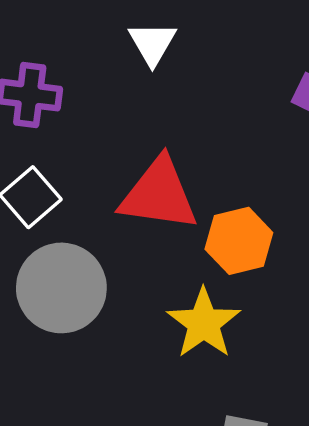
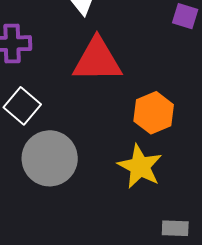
red triangle: (159, 194) -> (97, 60), moved

